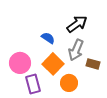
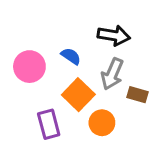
black arrow: (77, 24) -> (114, 35), turned 45
pink circle: (20, 63) -> (29, 67), moved

